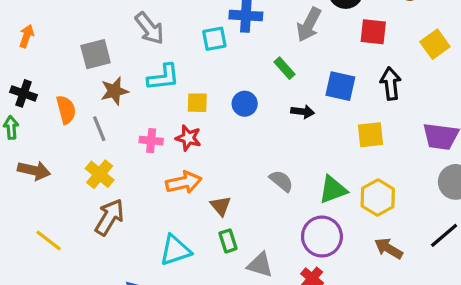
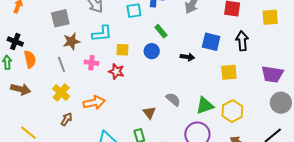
yellow square: (435, 44) -> (270, 17), turned 30
green rectangle: (285, 68) -> (161, 31), moved
orange semicircle: (66, 110) -> (30, 59), moved
pink cross: (151, 141) -> (91, 63), moved
orange arrow: (184, 182) -> (94, 103), moved
brown triangle: (221, 206) -> (149, 113), moved
brown arrow: (109, 217) -> (67, 119), size x0.6

